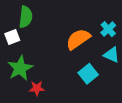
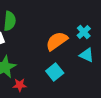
cyan square: (88, 74) -> (55, 72), moved

